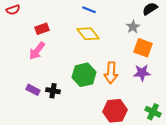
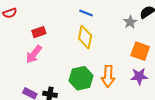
gray star: (133, 27) -> (130, 22), moved
yellow diamond: (88, 34) -> (85, 37), turned 50

